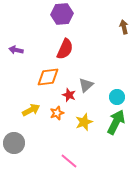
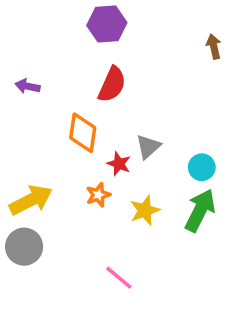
orange diamond: (48, 77) -> (83, 133), turned -75
yellow arrow: (31, 110) -> (31, 200), moved, size x1.4

